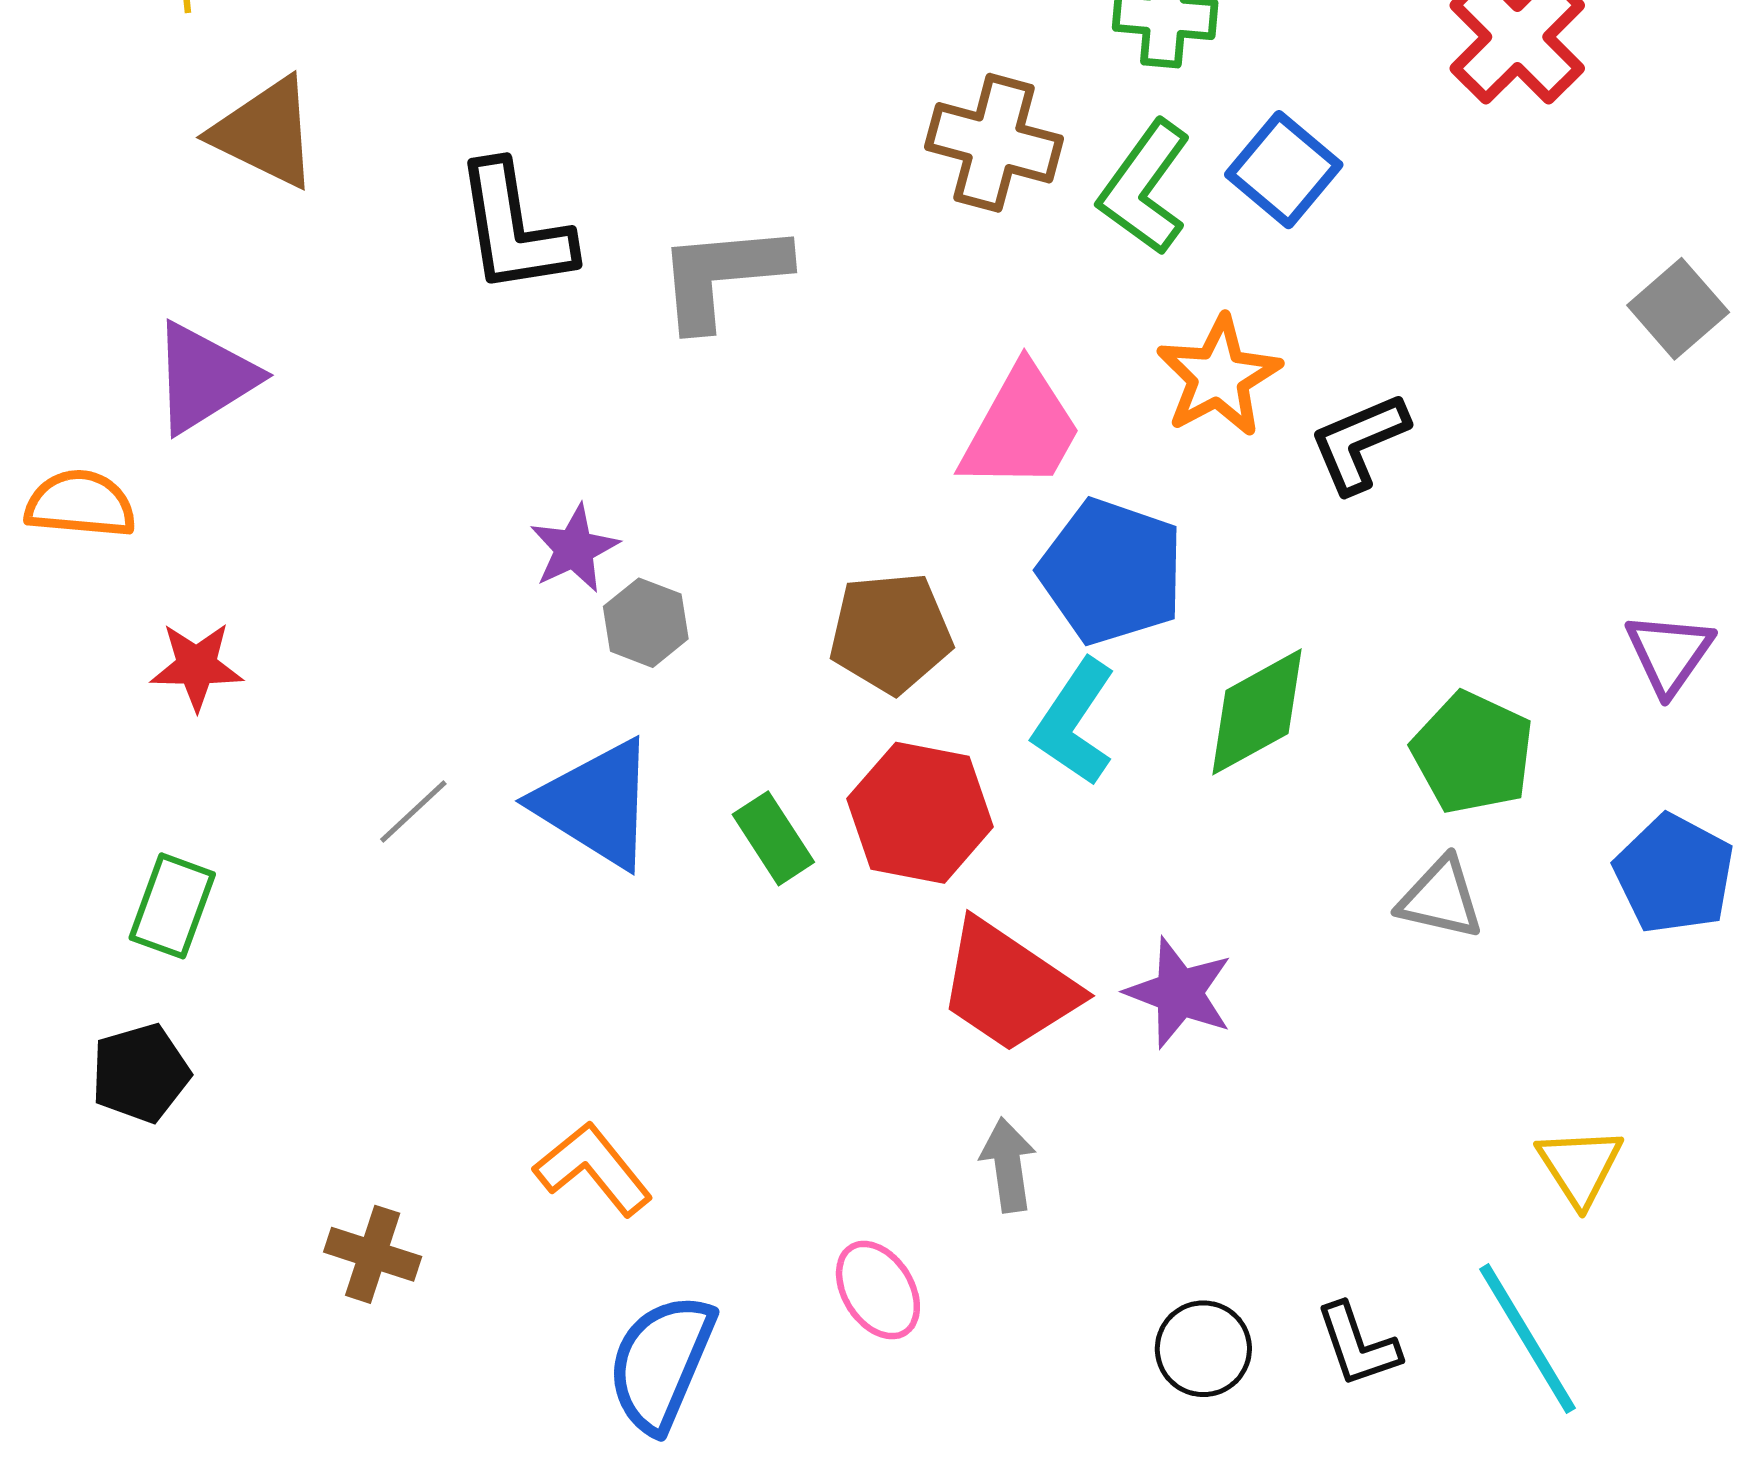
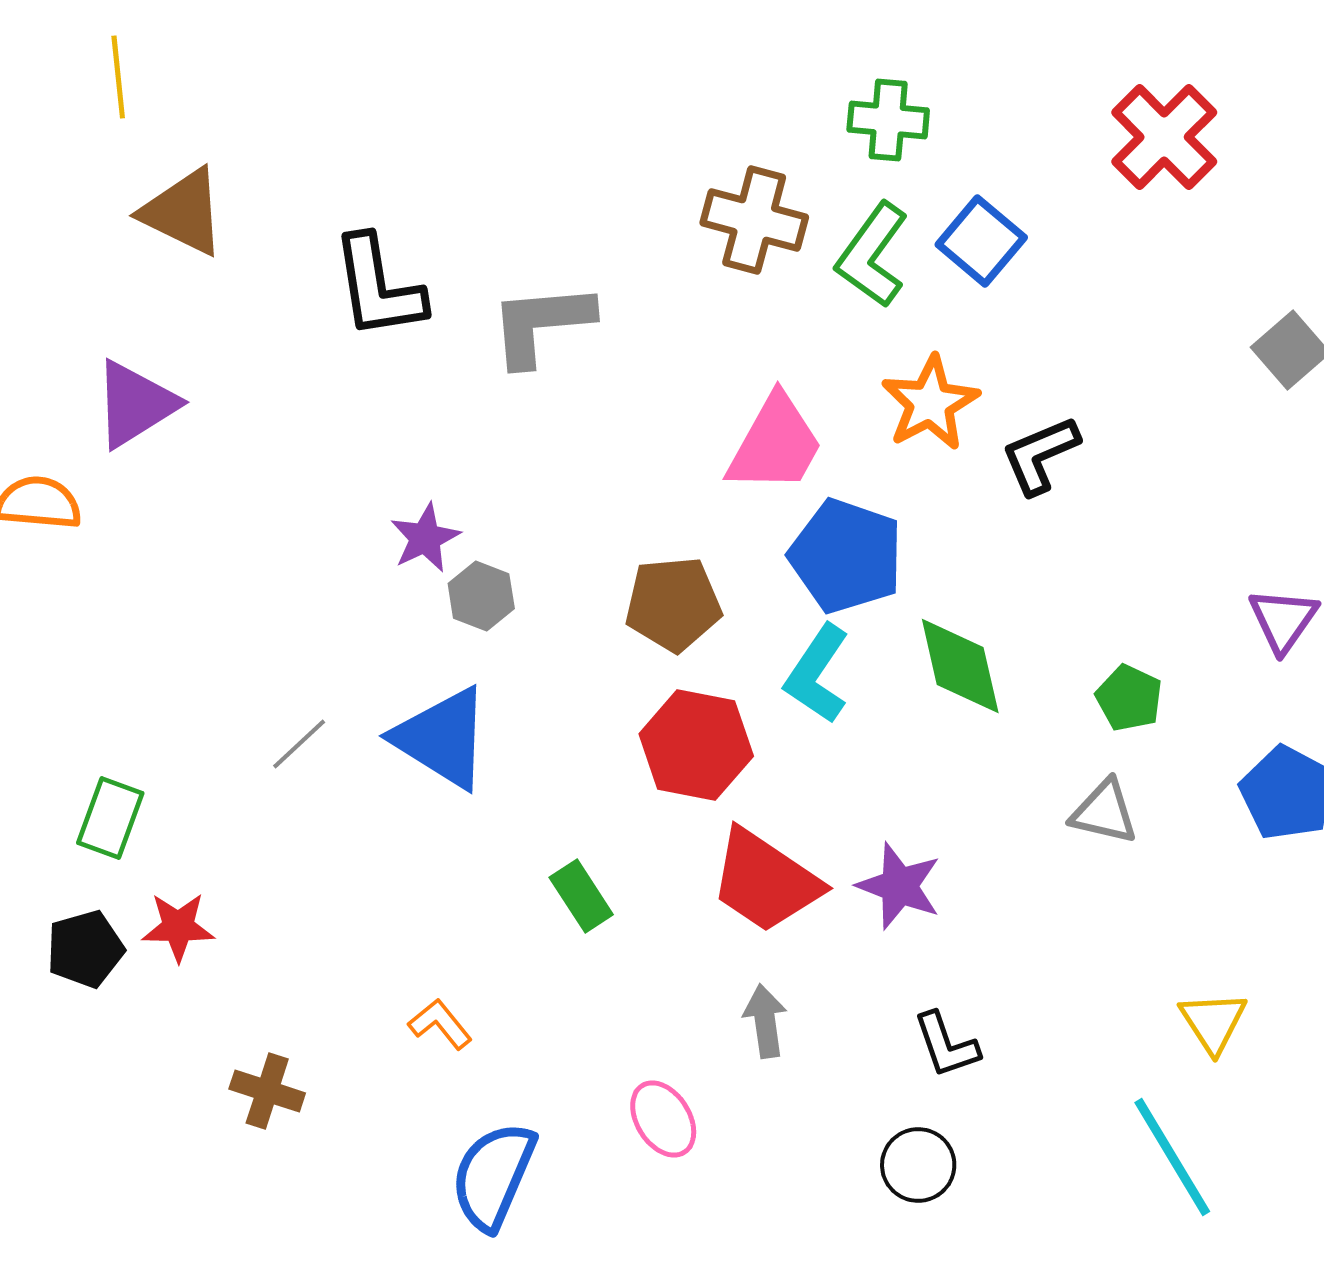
red star: (197, 666) -> (178, 927), moved
green diamond: (1257, 712) -> (960, 666), turned -74
green pentagon: (1473, 753) -> (1129, 698), size x0.7
green rectangle: (773, 838) -> (581, 896), moved
orange L-shape: (593, 1169) -> (440, 1024), size x0.7
black L-shape: (1358, 1345) -> (946, 1045), moved

